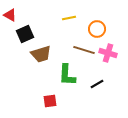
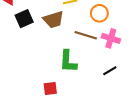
brown trapezoid: (41, 54) -> (53, 20), moved
black line: (97, 84) -> (110, 71), moved

